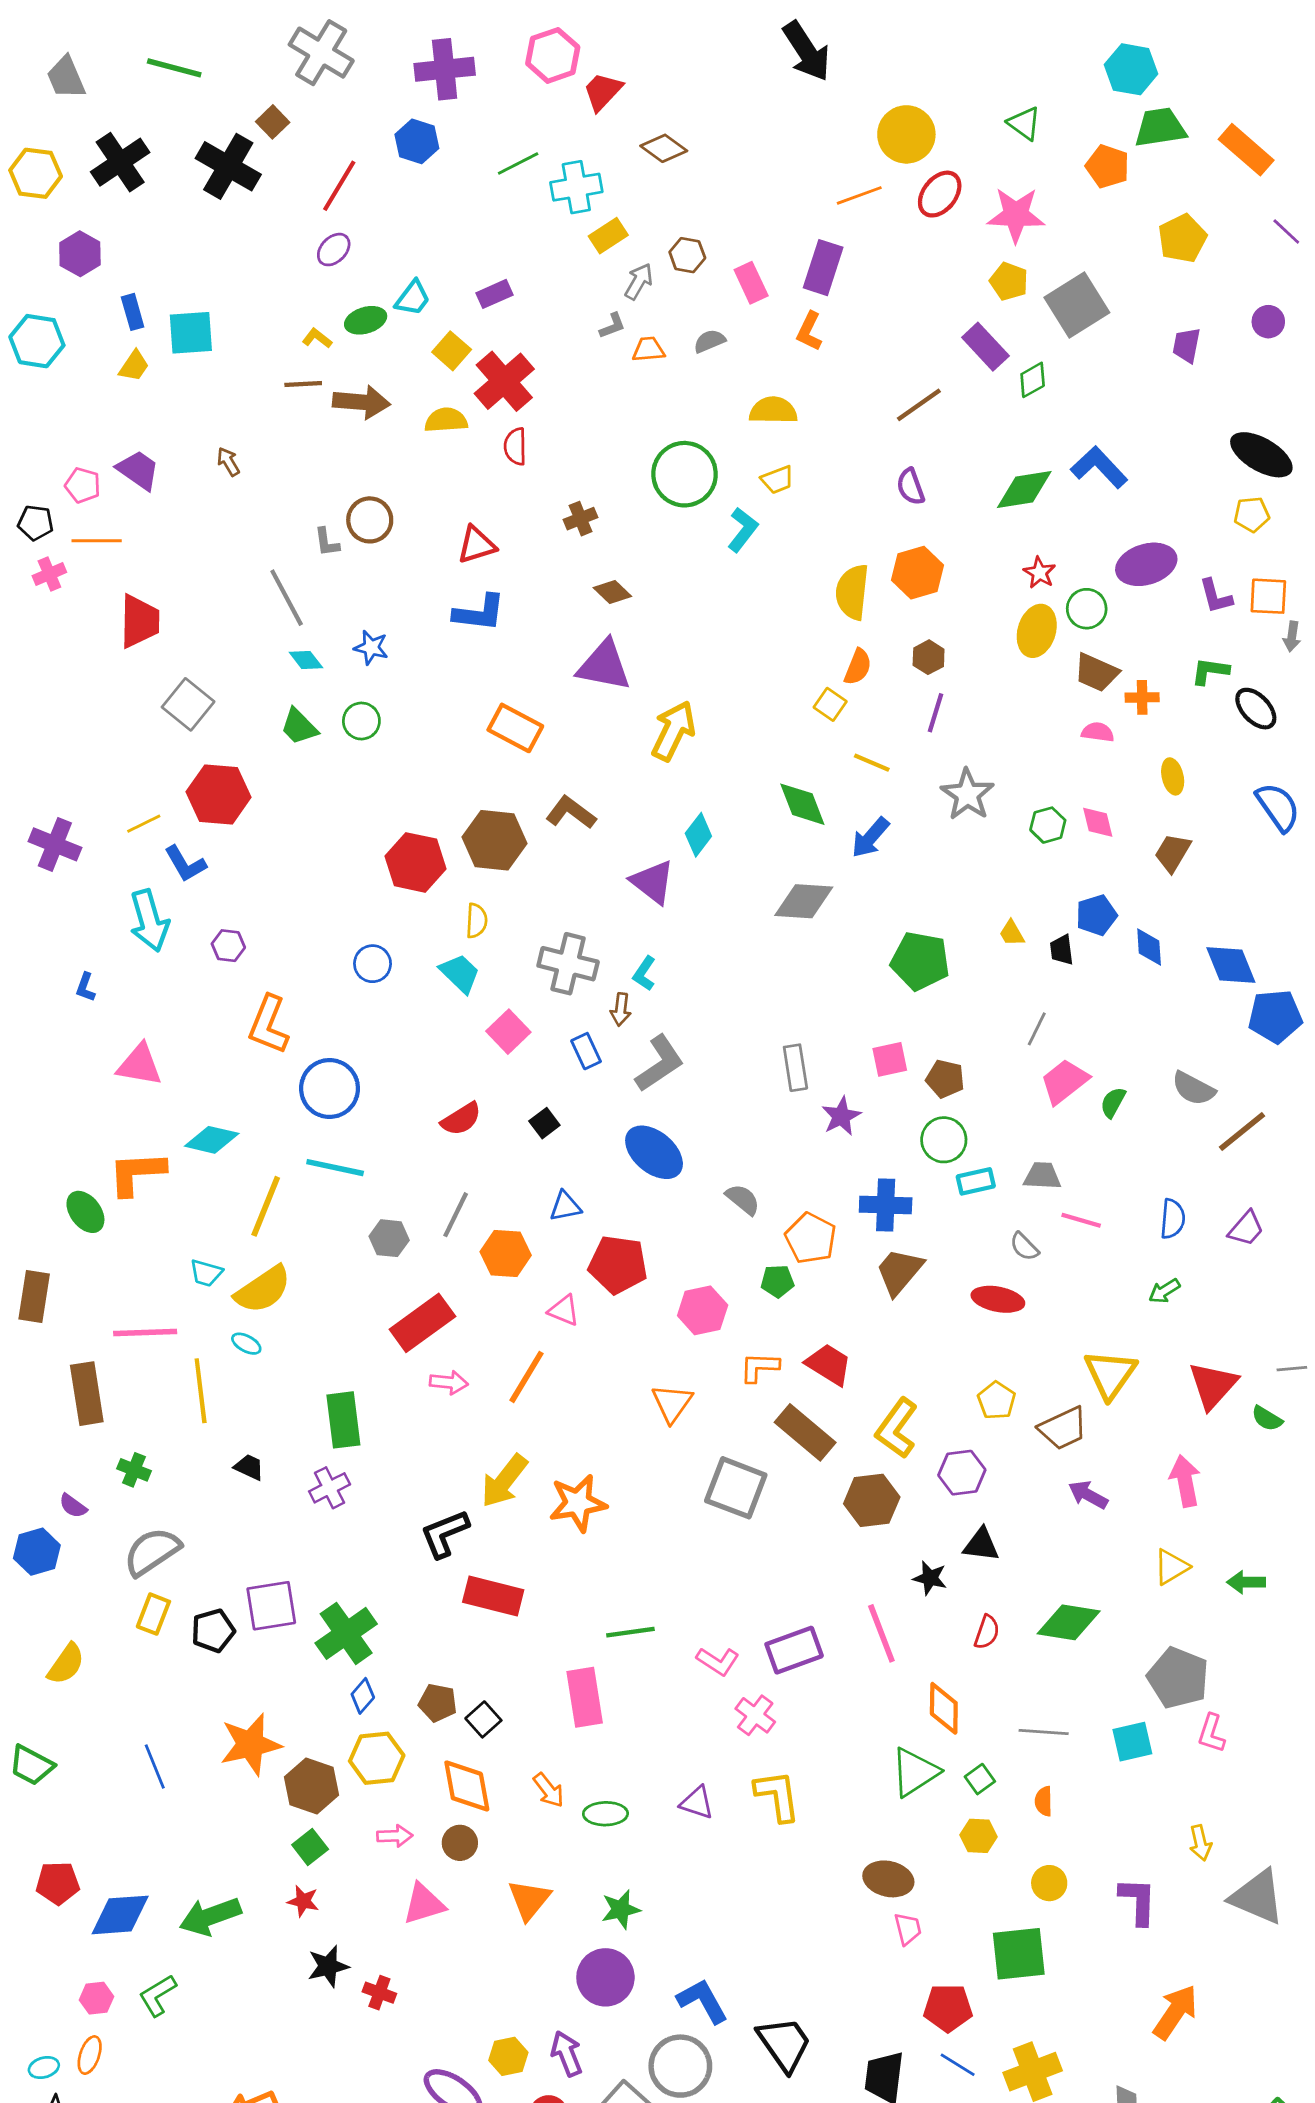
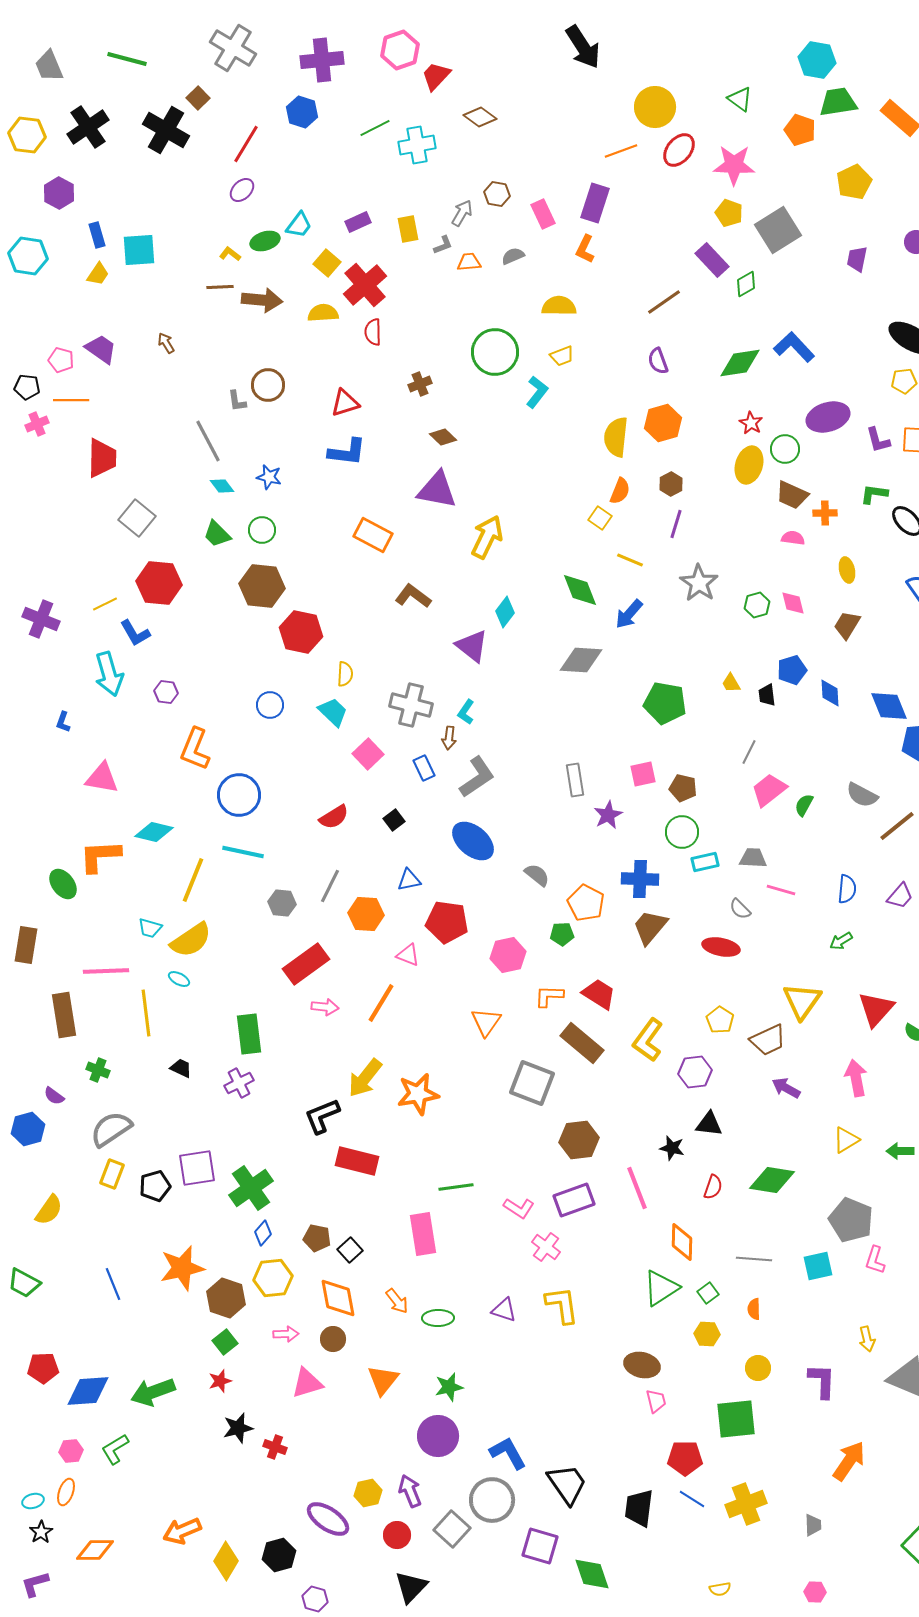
yellow rectangle: (608, 236) -> (408, 229), moved, turned -68
brown hexagon: (495, 840) -> (262, 586), moved
brown hexagon: (872, 1500) -> (579, 1140), moved
red star: (303, 1901) -> (220, 1381), turned -30

